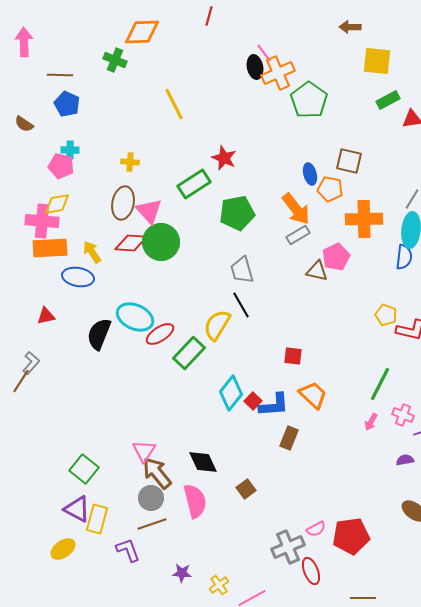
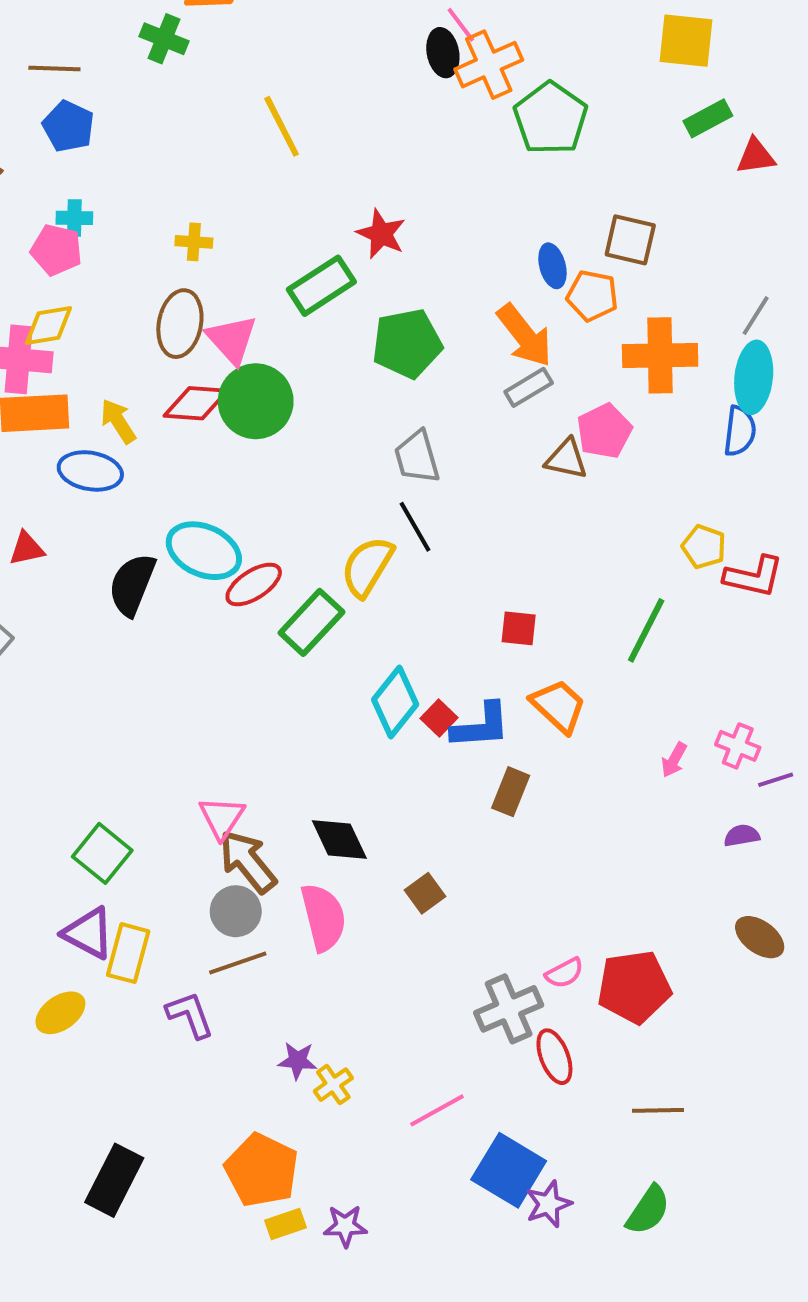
green line: (380, 384) -> (646, 630), moved
yellow cross: (219, 585) -> (333, 1085), moved

